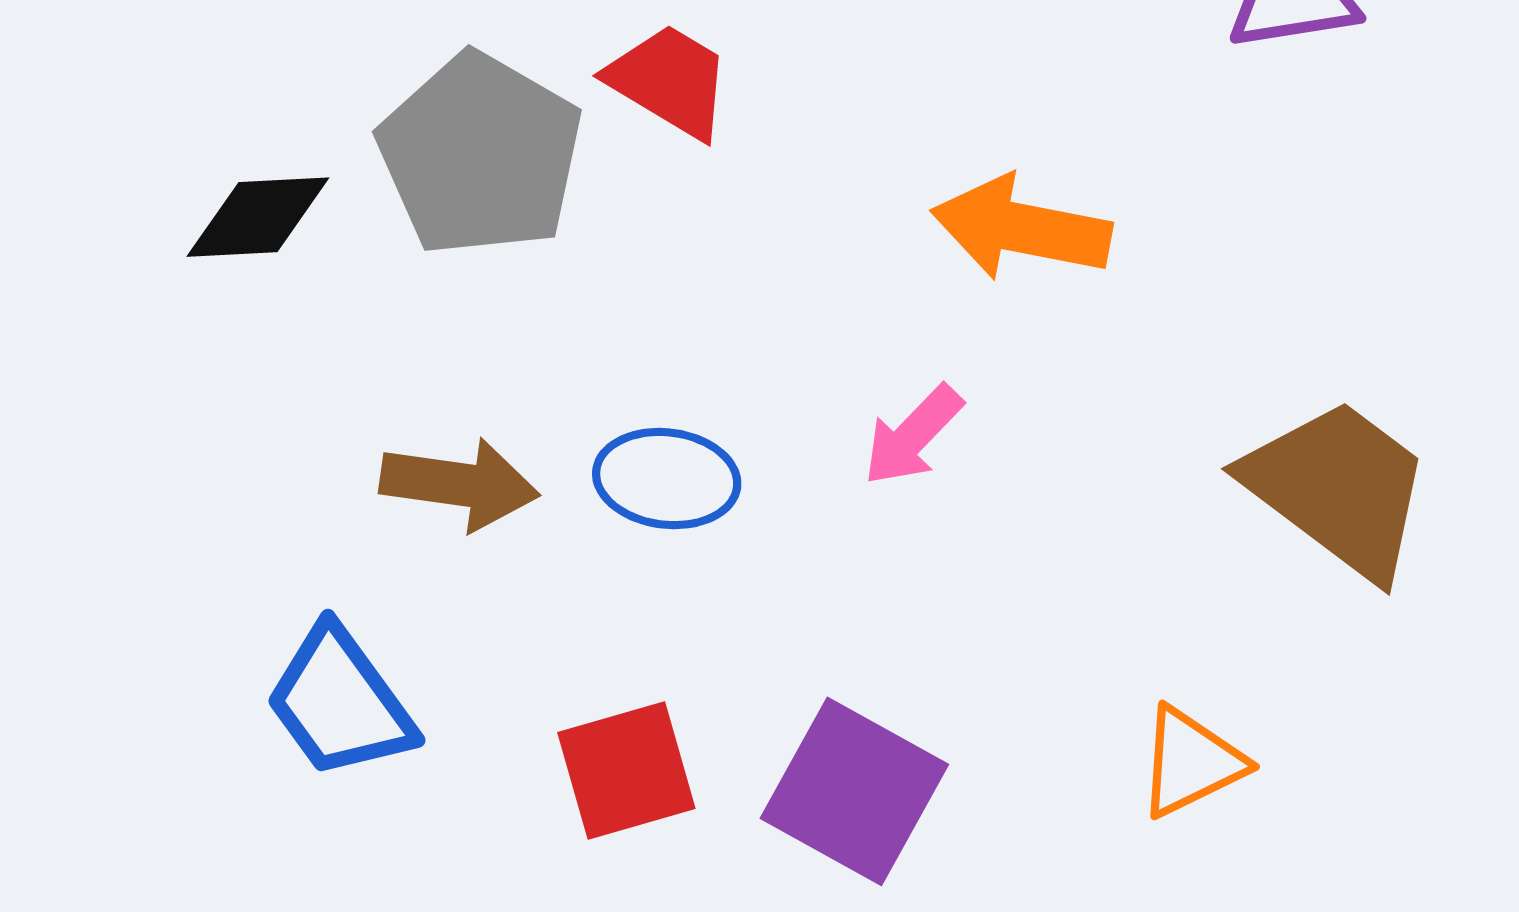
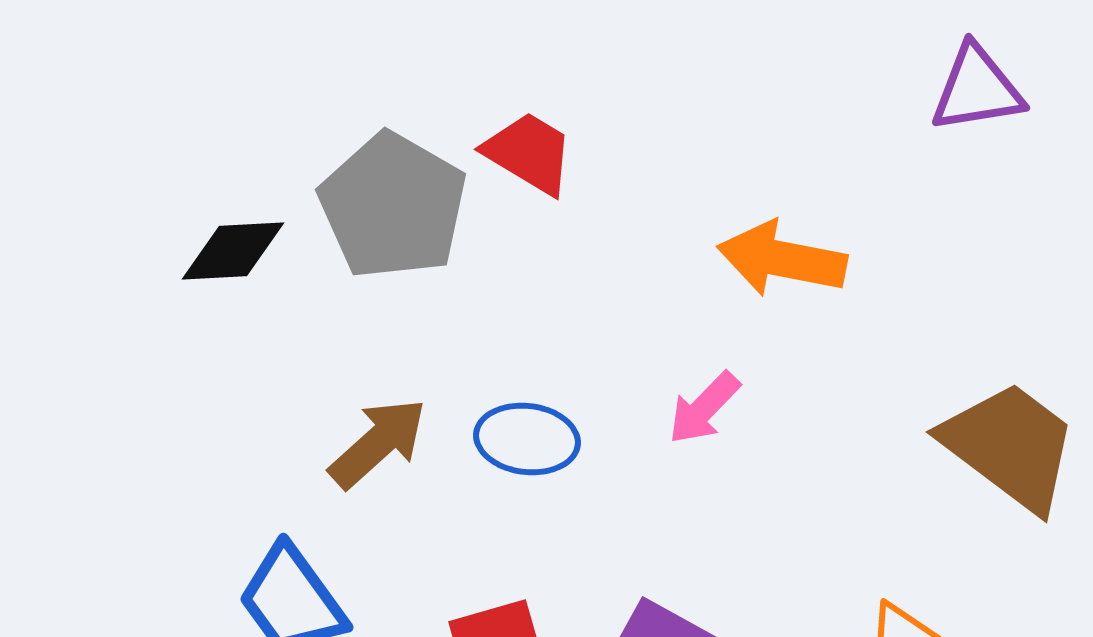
brown arrow: (459, 484) -> (378, 443), turned -50

